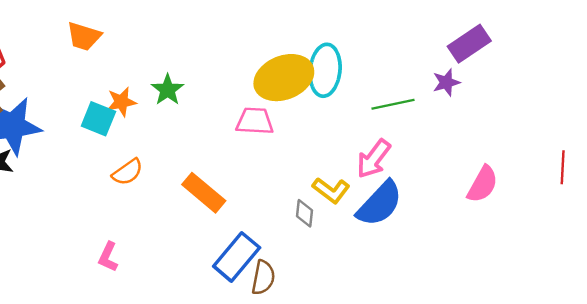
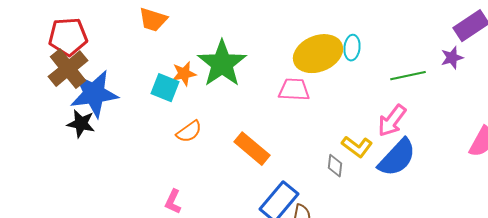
cyan ellipse: (325, 70) -> (352, 48), size x0.6
green star: (168, 90) -> (222, 64), size x1.8

